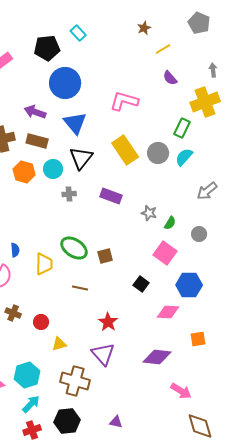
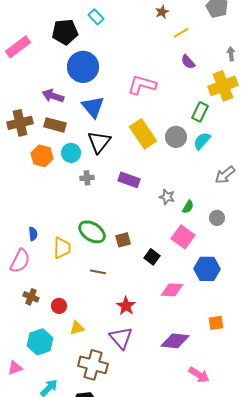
black square: (141, 284) -> (152, 257), moved
pink diamond: (168, 312) -> (172, 290), moved
cyan hexagon: (27, 375) -> (40, 342), moved

